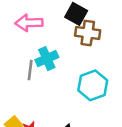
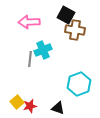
cyan hexagon: (93, 85) -> (79, 84), moved

